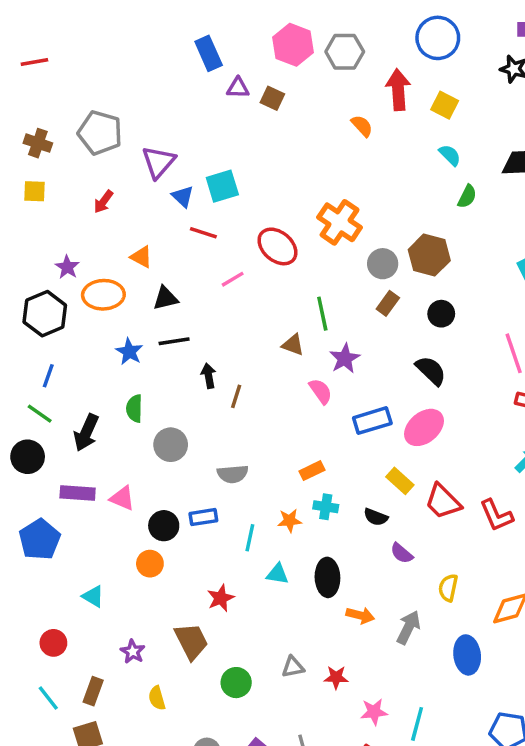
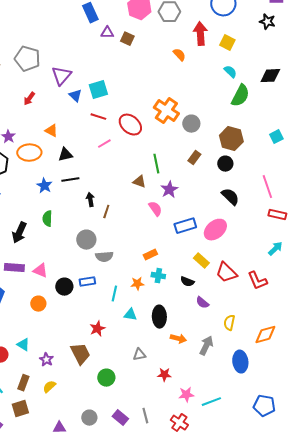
green semicircle: (467, 196) -> (240, 96), size x1.6
red line: (203, 233) -> (98, 117), moved
brown hexagon: (429, 255) -> (231, 139), moved
gray circle: (383, 264) -> (191, 124), moved
black semicircle: (431, 371) -> (230, 197), moved
gray circle: (171, 445) -> (86, 240), moved
orange circle: (150, 564) -> (38, 304), moved
cyan triangle: (93, 596) -> (23, 345), moved
gray triangle: (293, 667) -> (139, 355), moved
yellow semicircle: (157, 698) -> (49, 387), moved, turned 64
cyan line: (417, 724) -> (211, 402), turned 54

